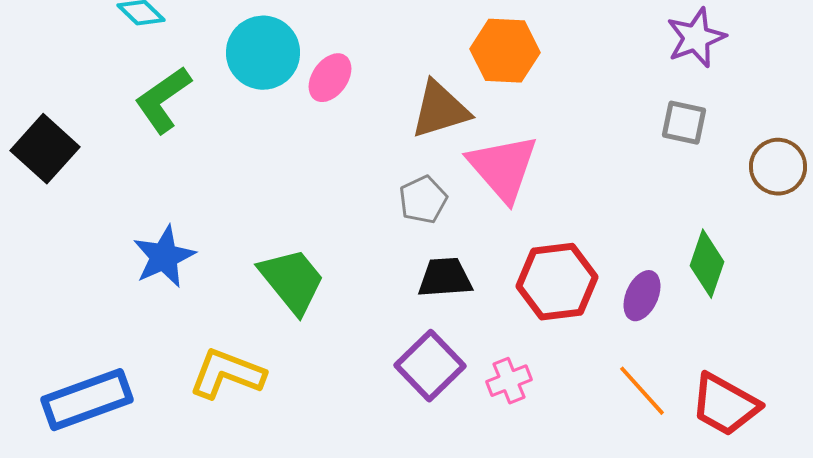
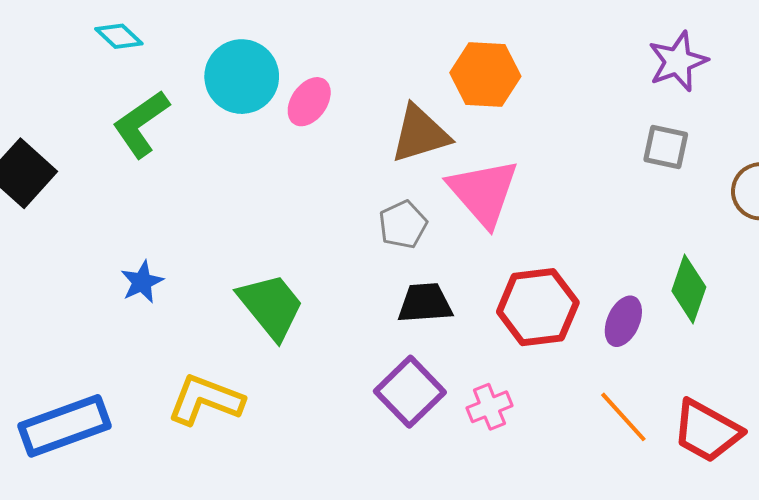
blue star: (164, 257) -> (142, 282), size x0.7

